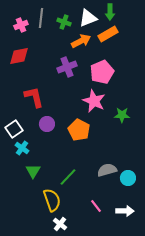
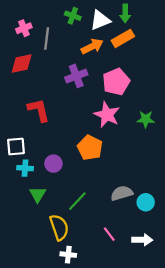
gray line: (41, 18) -> (47, 38), moved
green cross: (64, 22) -> (73, 16), moved
green star: (122, 115) -> (146, 119), moved
purple circle: (47, 124) -> (53, 164), moved
white square: (14, 129) -> (16, 147), turned 30
cyan cross: (22, 148) -> (25, 168), turned -32
white cross: (60, 224) -> (68, 255), turned -32

